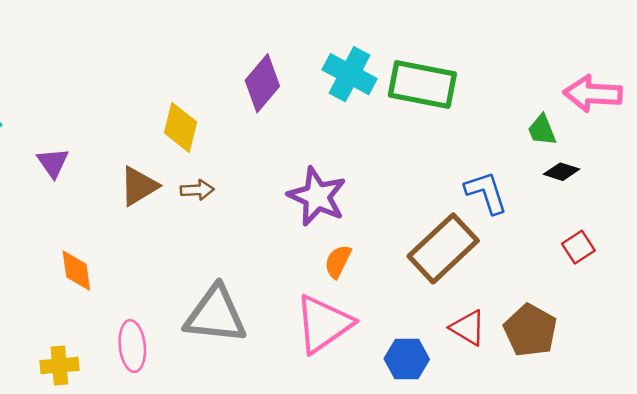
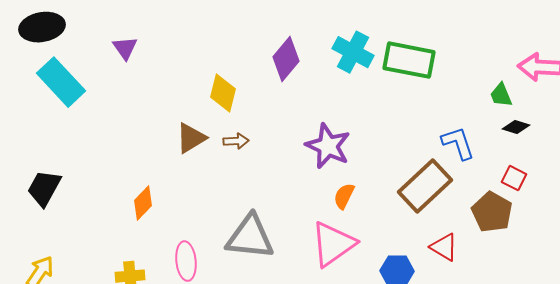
purple triangle: (53, 163) -> (125, 48), moved
red square: (578, 247) -> (514, 178), moved, turned -30
orange diamond: (76, 271) -> (143, 203), turned 52
brown pentagon: (530, 330) -> (492, 212), moved

